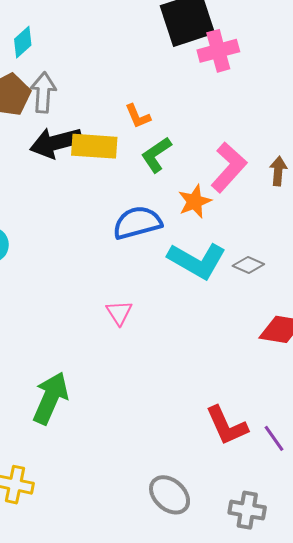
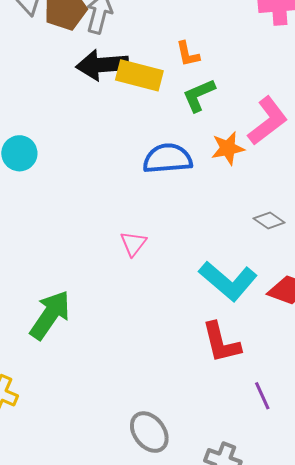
cyan L-shape: (197, 261) -> (228, 281), moved
red L-shape: (227, 426) -> (221, 343), moved

